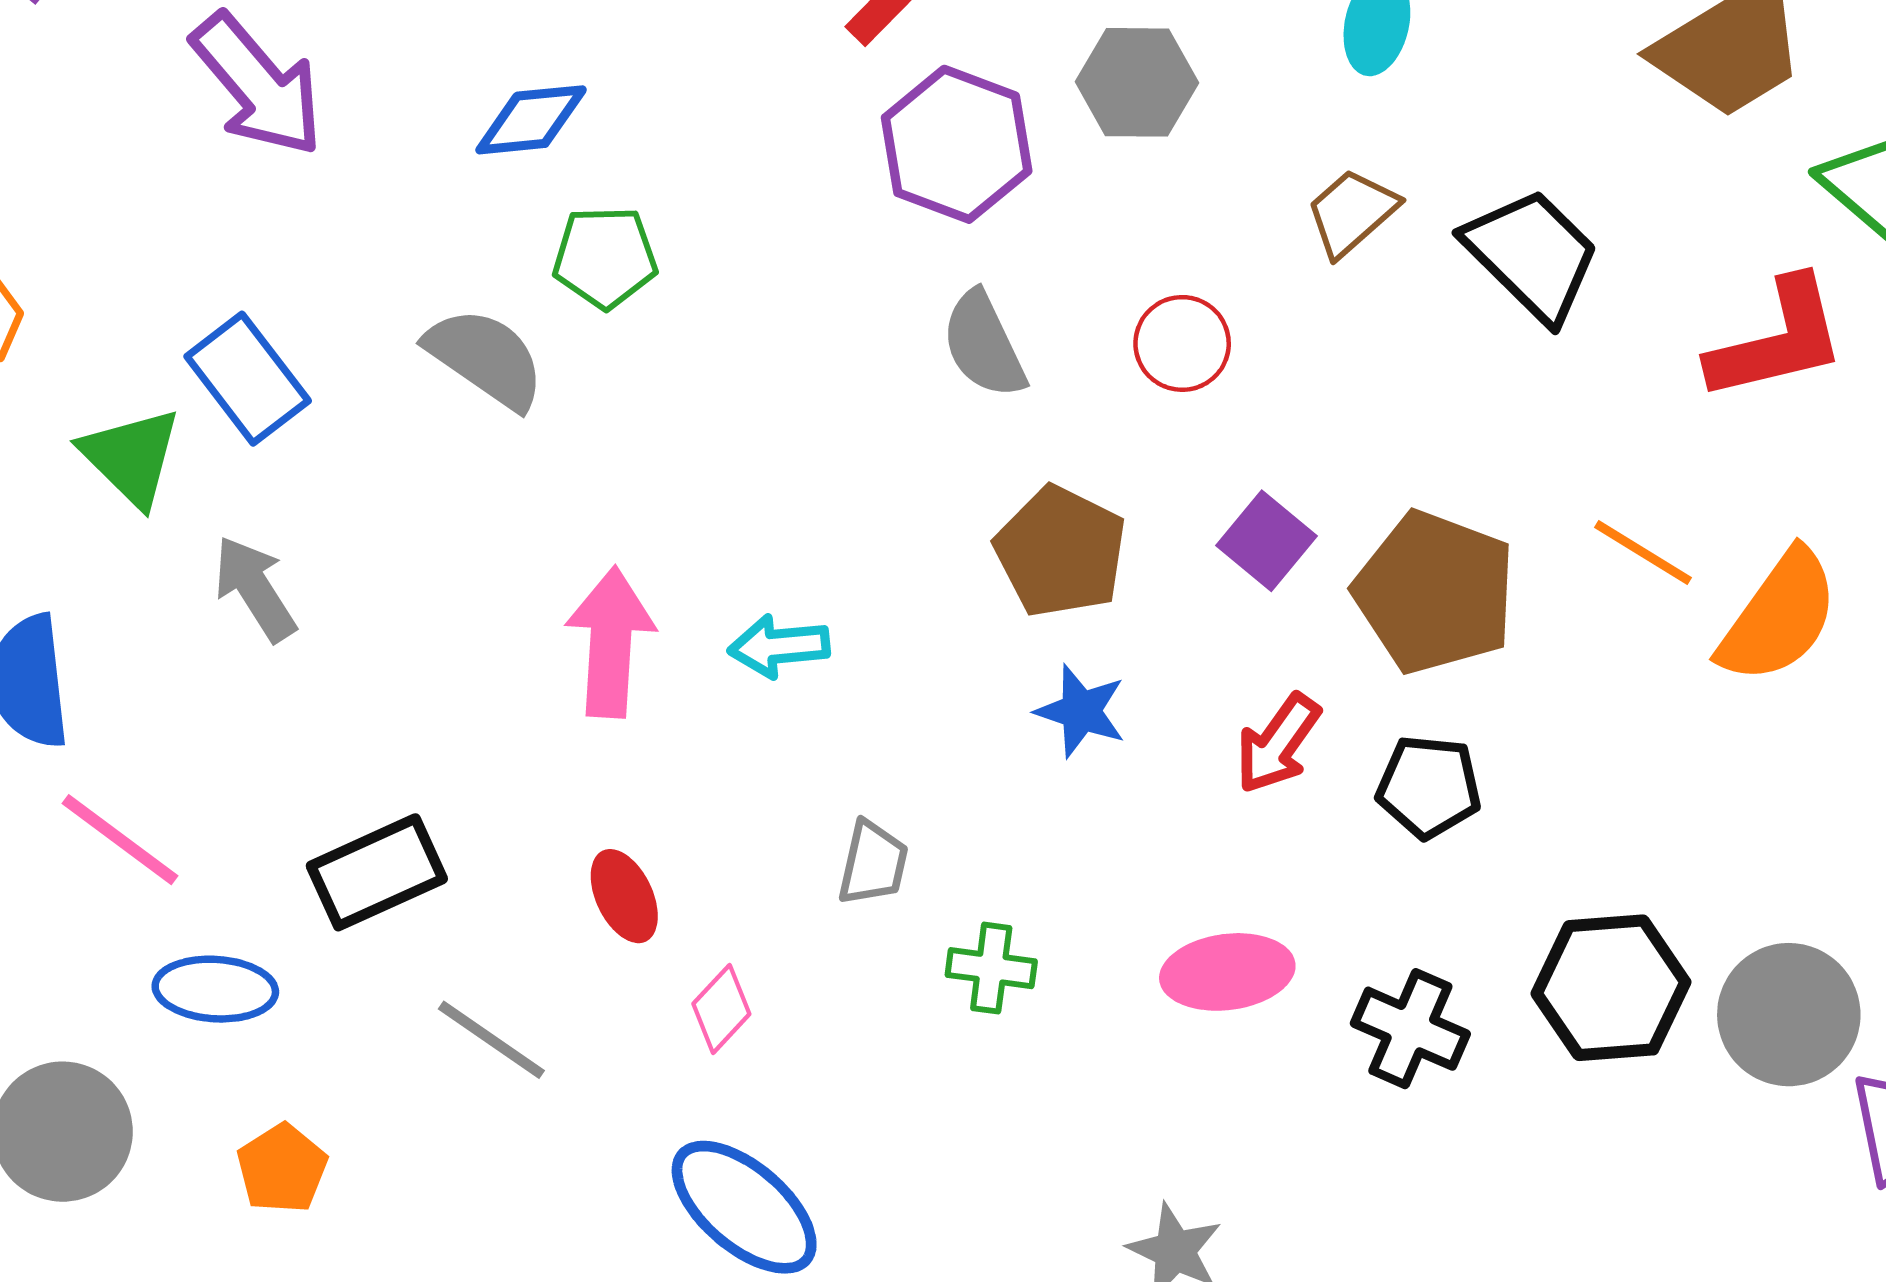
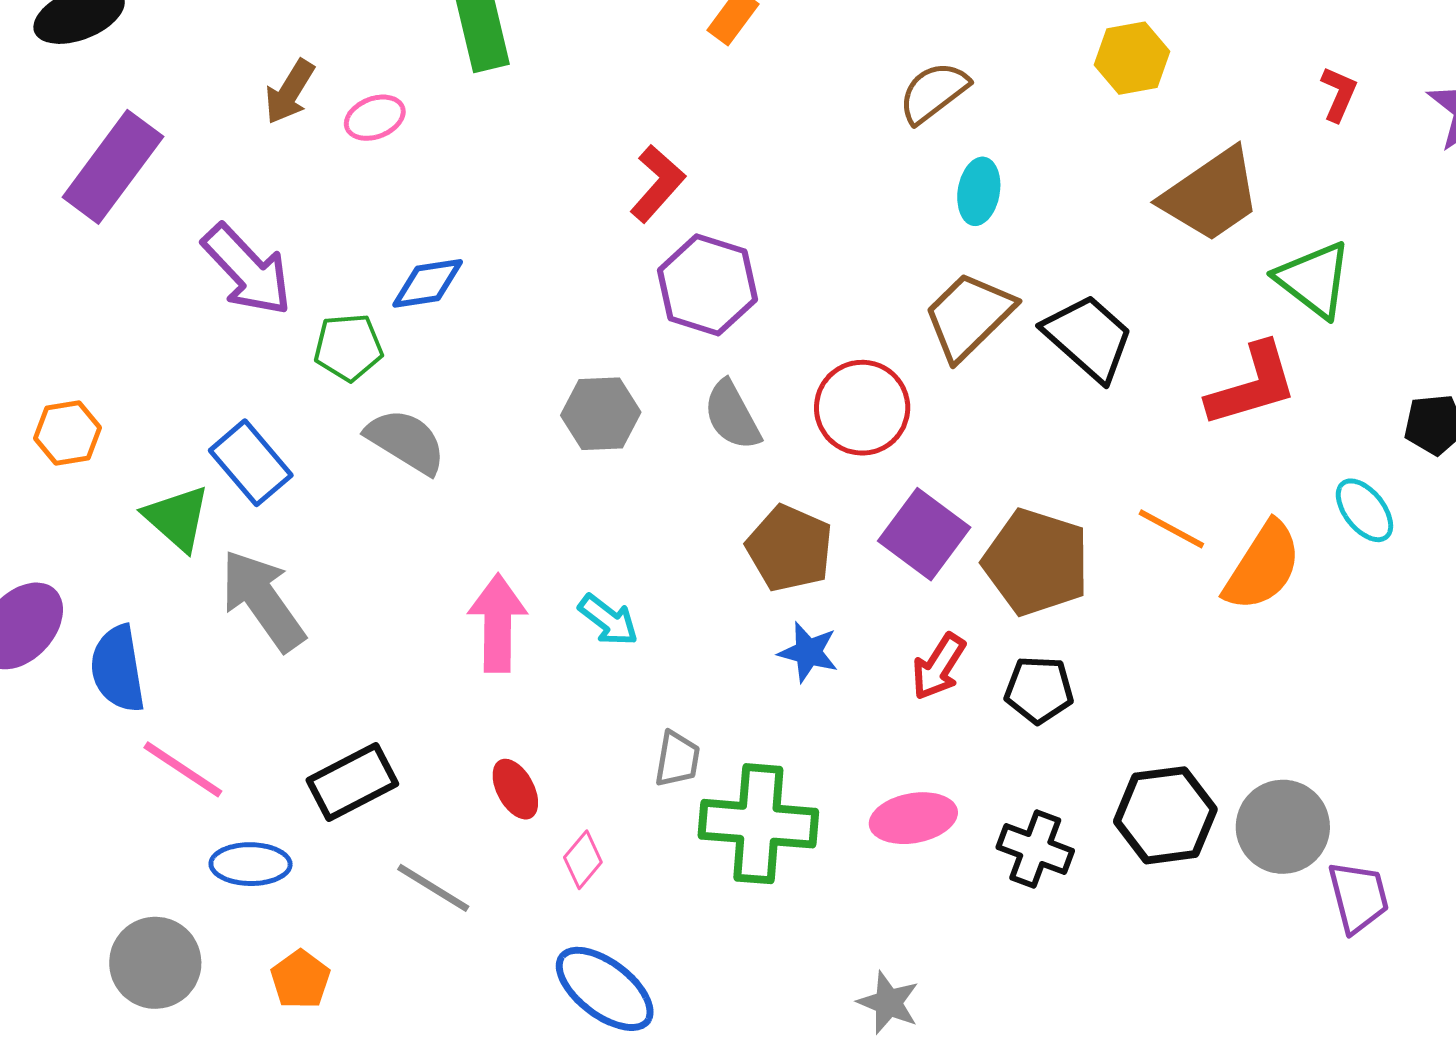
gray hexagon: (1137, 82) -> (601, 414), moved
brown trapezoid: (1352, 212) -> (969, 316), size x1.5
green pentagon: (605, 257) -> (348, 347), moved
red circle: (1182, 343) -> (862, 408), size x1.5
purple square: (1266, 541) -> (924, 534), size x1.4
gray arrow: (255, 589) -> (263, 600), size x1.5
cyan arrow: (779, 646) -> (608, 620), turned -134
green cross: (991, 968) -> (758, 824), size x2.0

